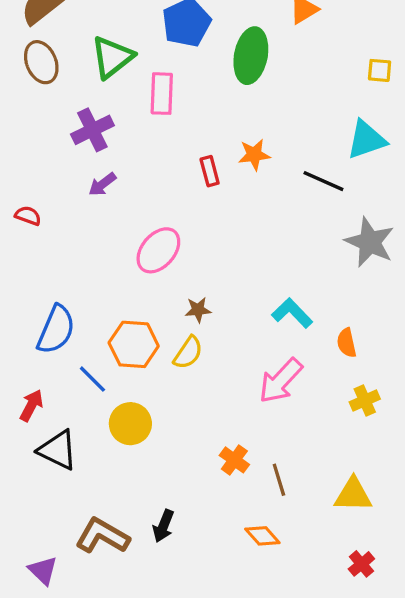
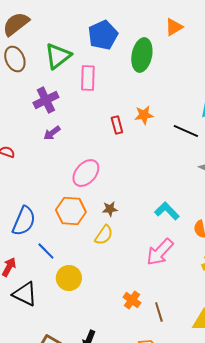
orange hexagon: (134, 344) -> (71, 211), moved

